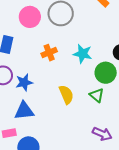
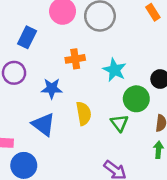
blue star: (24, 82) -> (52, 89), moved
blue triangle: (24, 111) -> (43, 124), moved, turned 30

